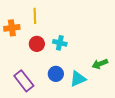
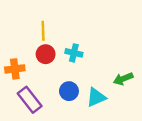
yellow line: (35, 16) -> (43, 31), moved
orange cross: (12, 28) -> (15, 69), moved

